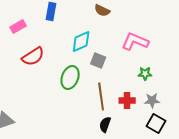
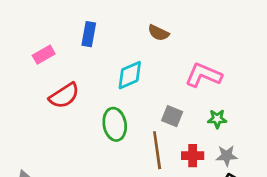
gray square: (98, 60) -> (172, 116), moved
green ellipse: (70, 78) -> (115, 124), turned -30

